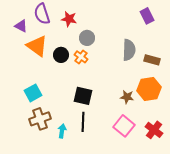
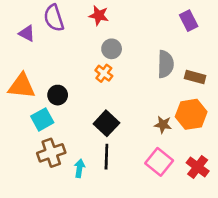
red star: (69, 19) -> (99, 15), moved
orange triangle: (37, 46) -> (22, 86), moved, turned -30
black circle: (61, 55) -> (58, 95), moved
black square: (83, 96) -> (106, 123), turned 30

